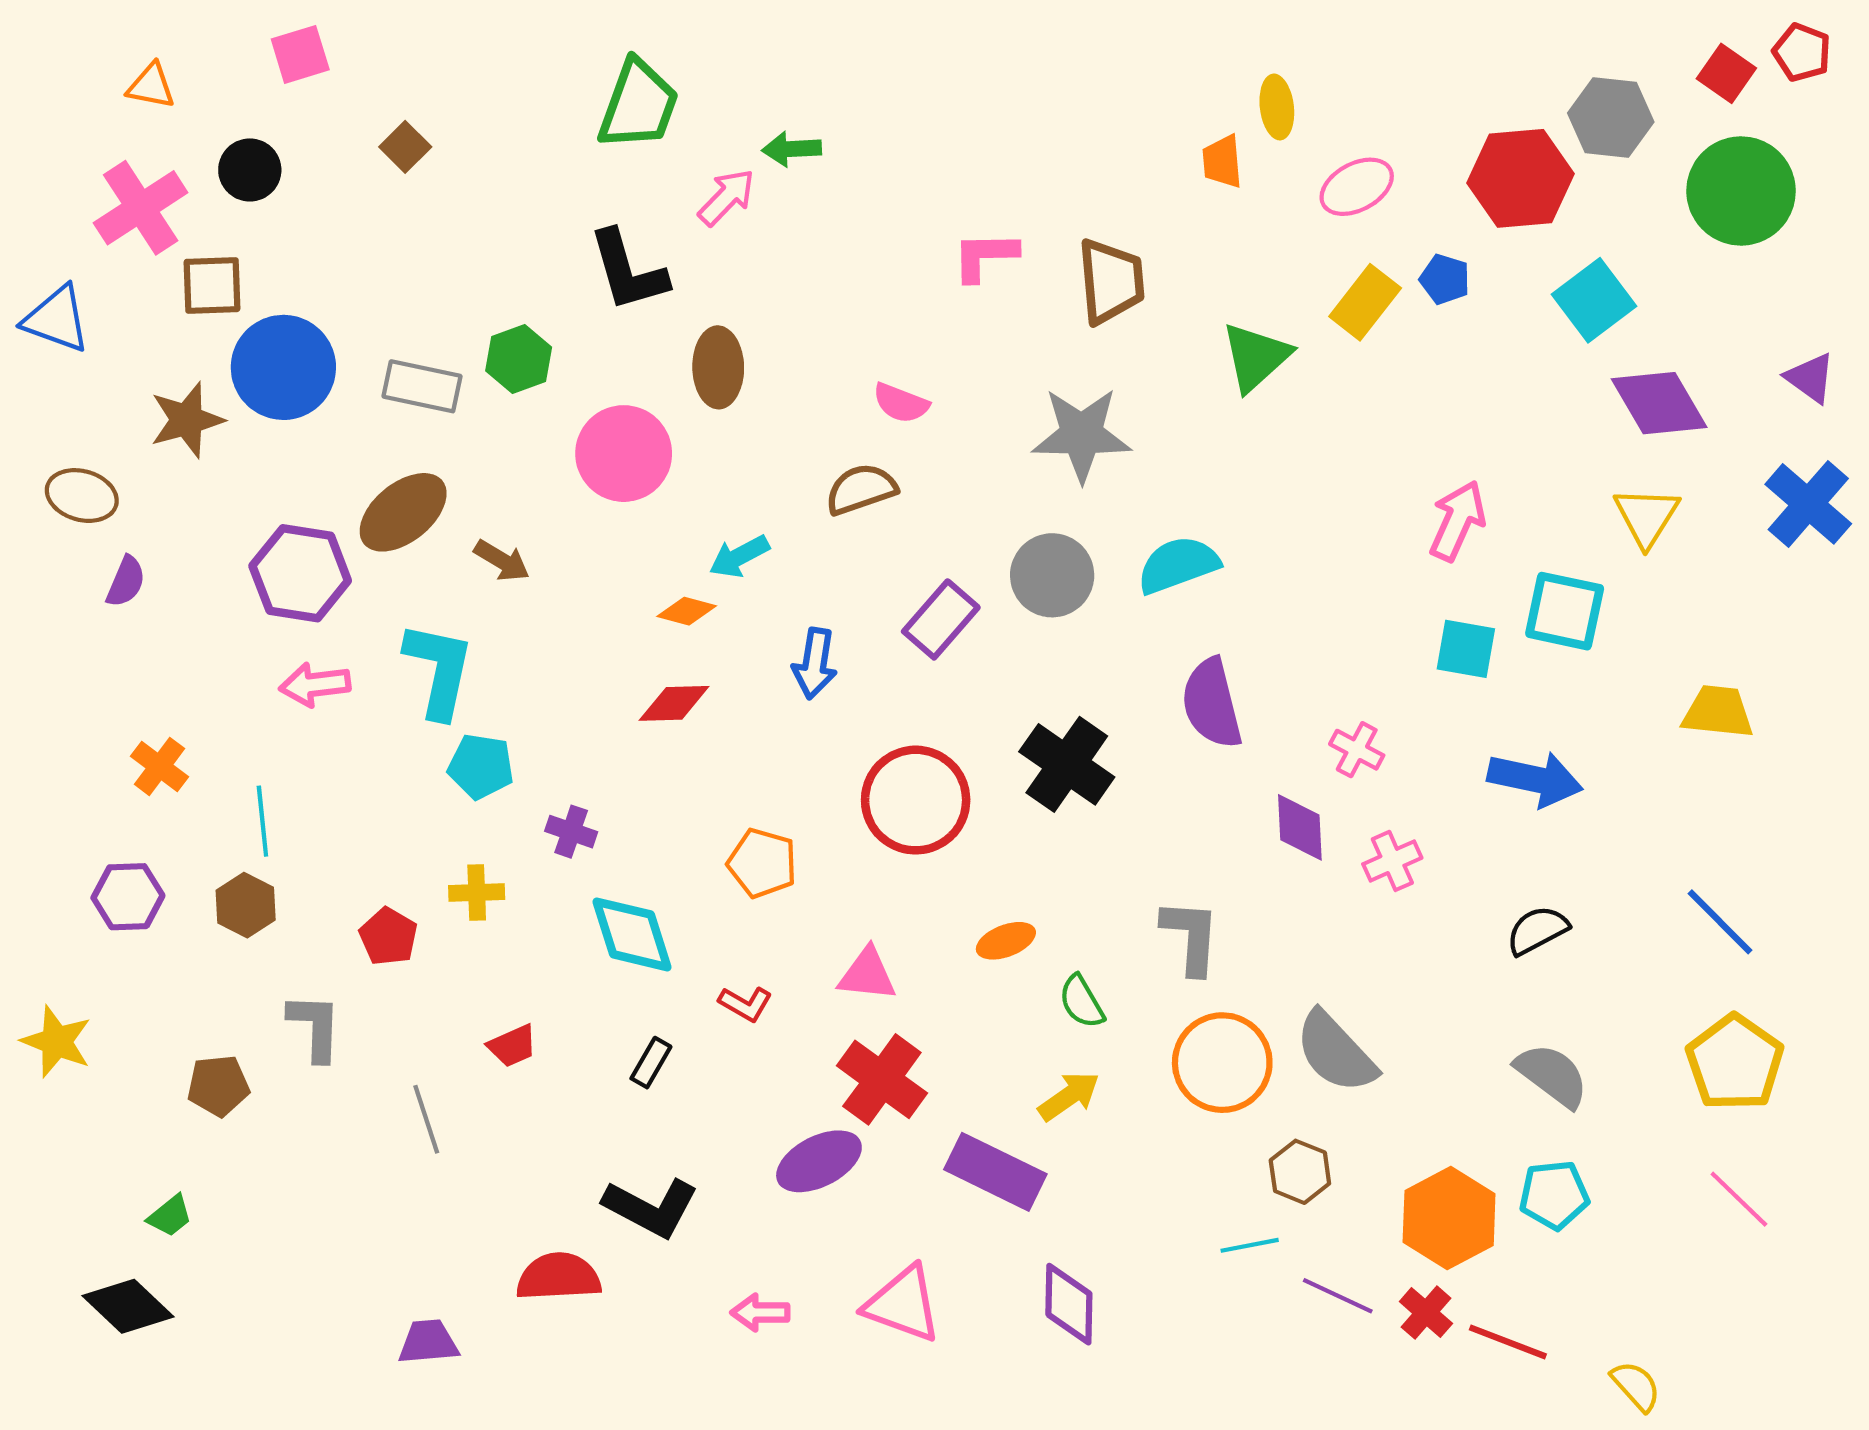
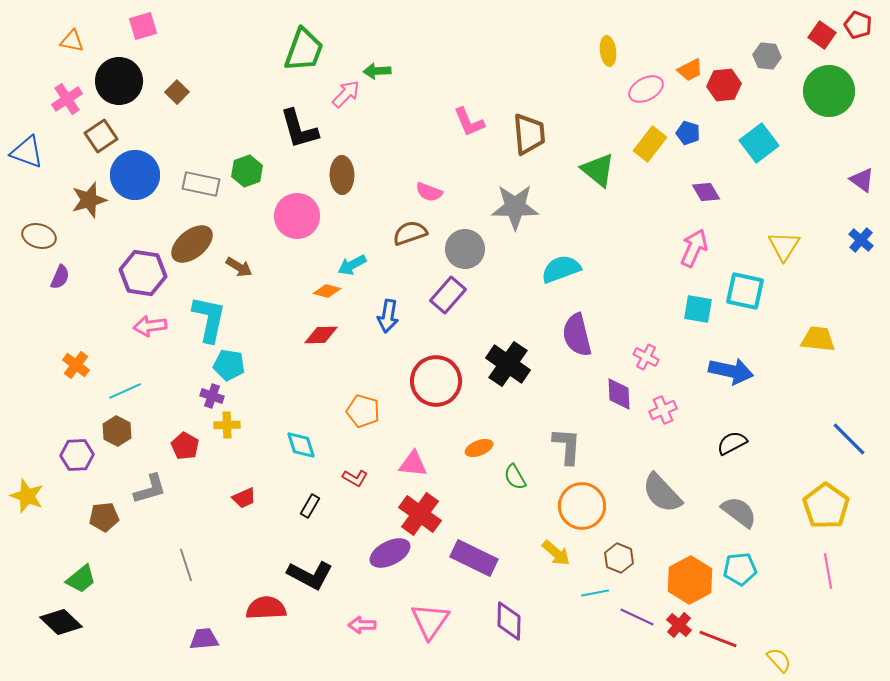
gray hexagon: (1611, 117) -> (767, 56), size x0.7
brown square: (405, 147) -> (177, 92), moved
orange trapezoid: (1222, 162) -> (690, 70), moved, turned -112
black circle: (250, 170) -> (119, 81), size x1.6
red hexagon: (1520, 178) -> (724, 85), size x0.7
pink cross: (141, 208) -> (67, 99), size x0.7
pink L-shape: (985, 256) -> (469, 122), turned -112
brown square: (212, 285) -> (101, 136), turned -32
green triangle: (1256, 357) -> (598, 170), turned -39
purple diamond: (1659, 403) -> (706, 192), moved, size x0.6
blue cross: (1808, 504) -> (861, 240), size x0.6
gray circle: (1052, 575) -> (465, 249), moved
cyan line: (262, 821) -> (125, 391), turned 72
purple cross: (571, 832) -> (212, 396), moved
purple hexagon: (128, 897) -> (77, 455), moved
blue line: (1720, 922) -> (849, 439), moved
cyan diamond: (632, 934) -> (301, 445), size x0.7
gray L-shape: (315, 1027) -> (150, 489), turned 72
gray semicircle: (1336, 1052) -> (662, 493), moved
yellow arrow: (1069, 1096) -> (556, 553), moved, turned 76
gray line: (426, 1119) -> (186, 565), moved
pink line: (1739, 1199) -> (828, 571), turned 36
green trapezoid: (170, 1216) -> (81, 579), size x1.4
pink triangle: (903, 1304) -> (430, 621), turned 45

